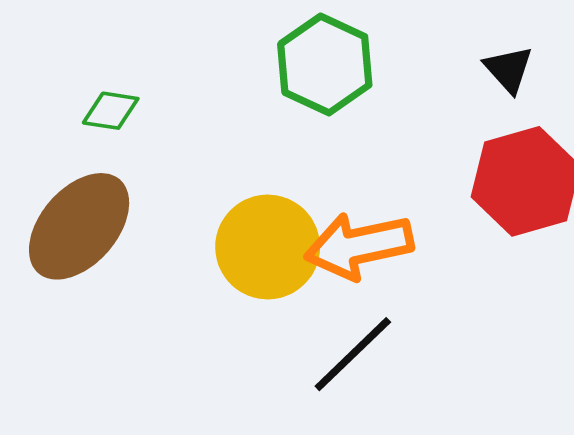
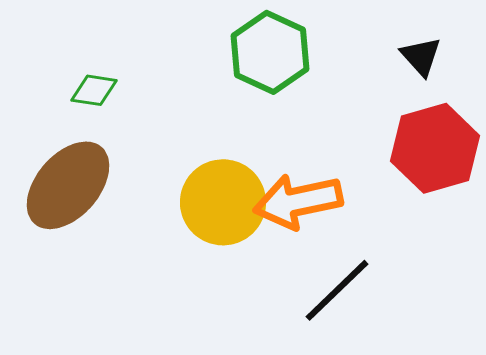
black line: (353, 354) -> (337, 290), moved

